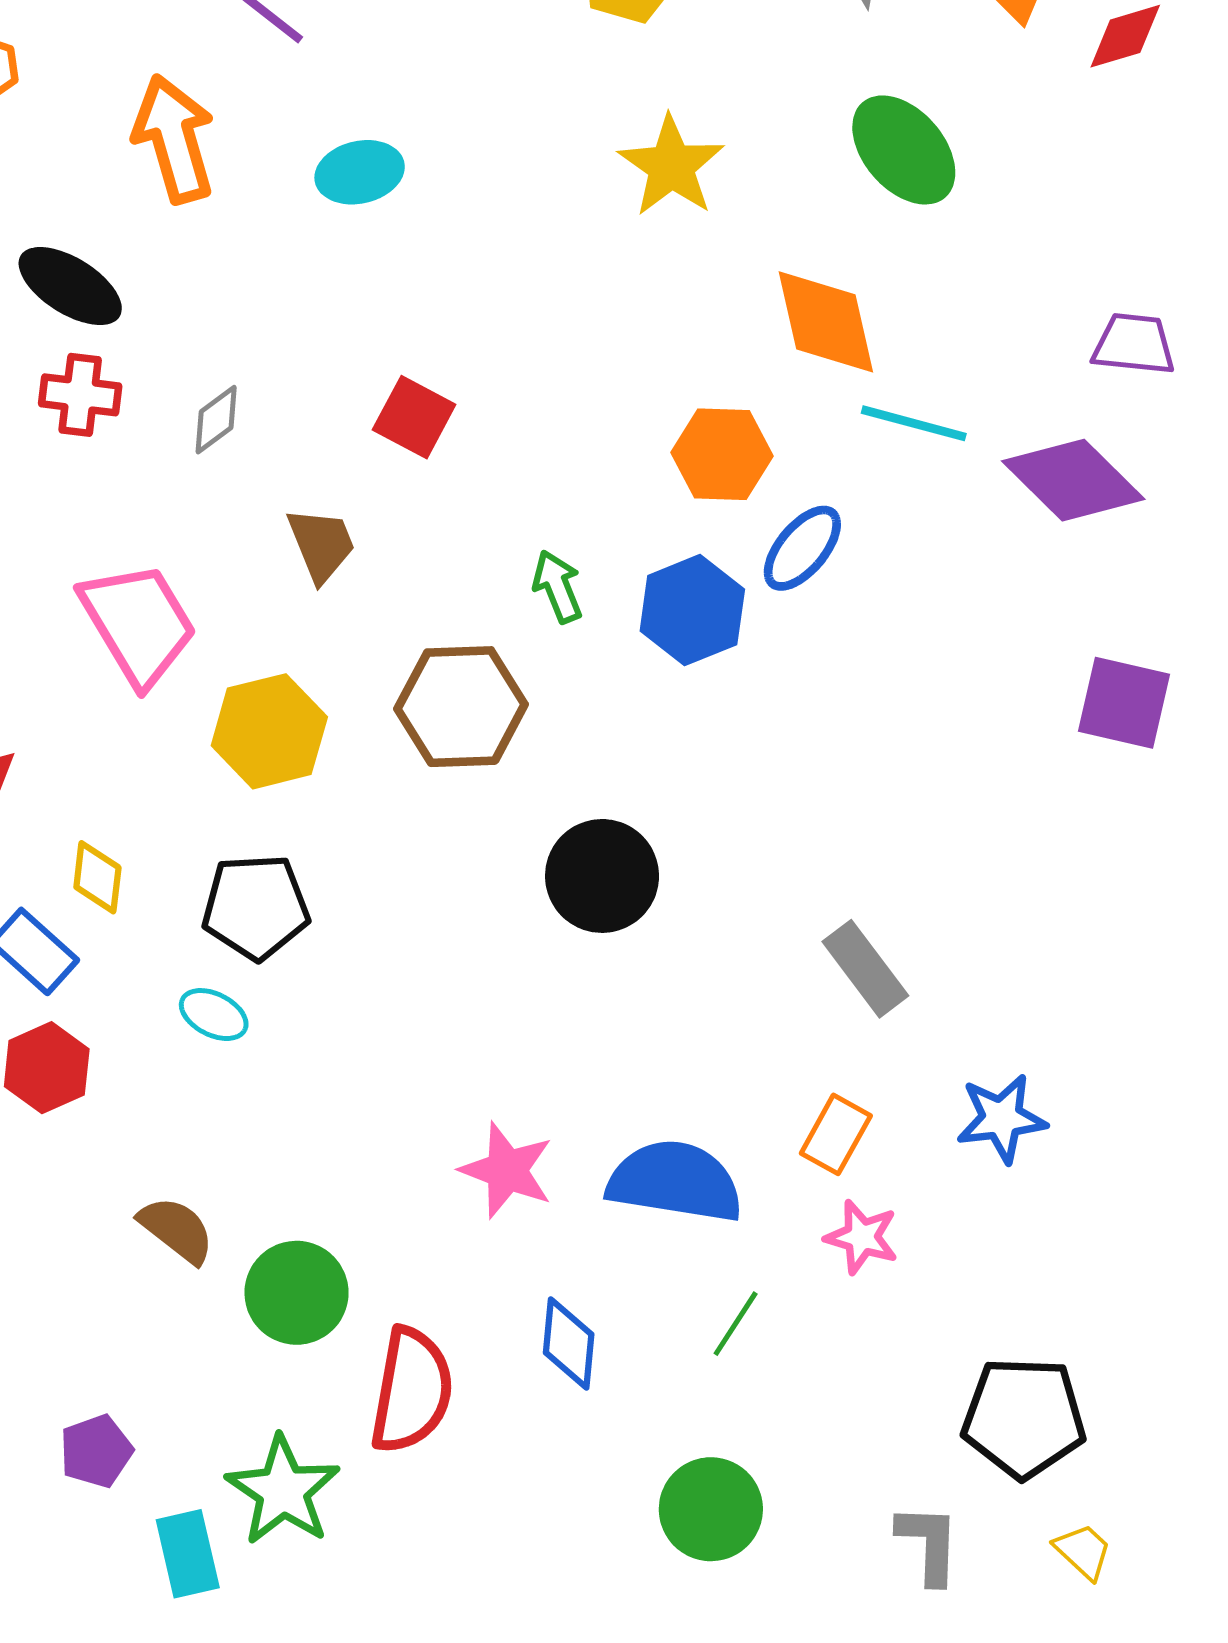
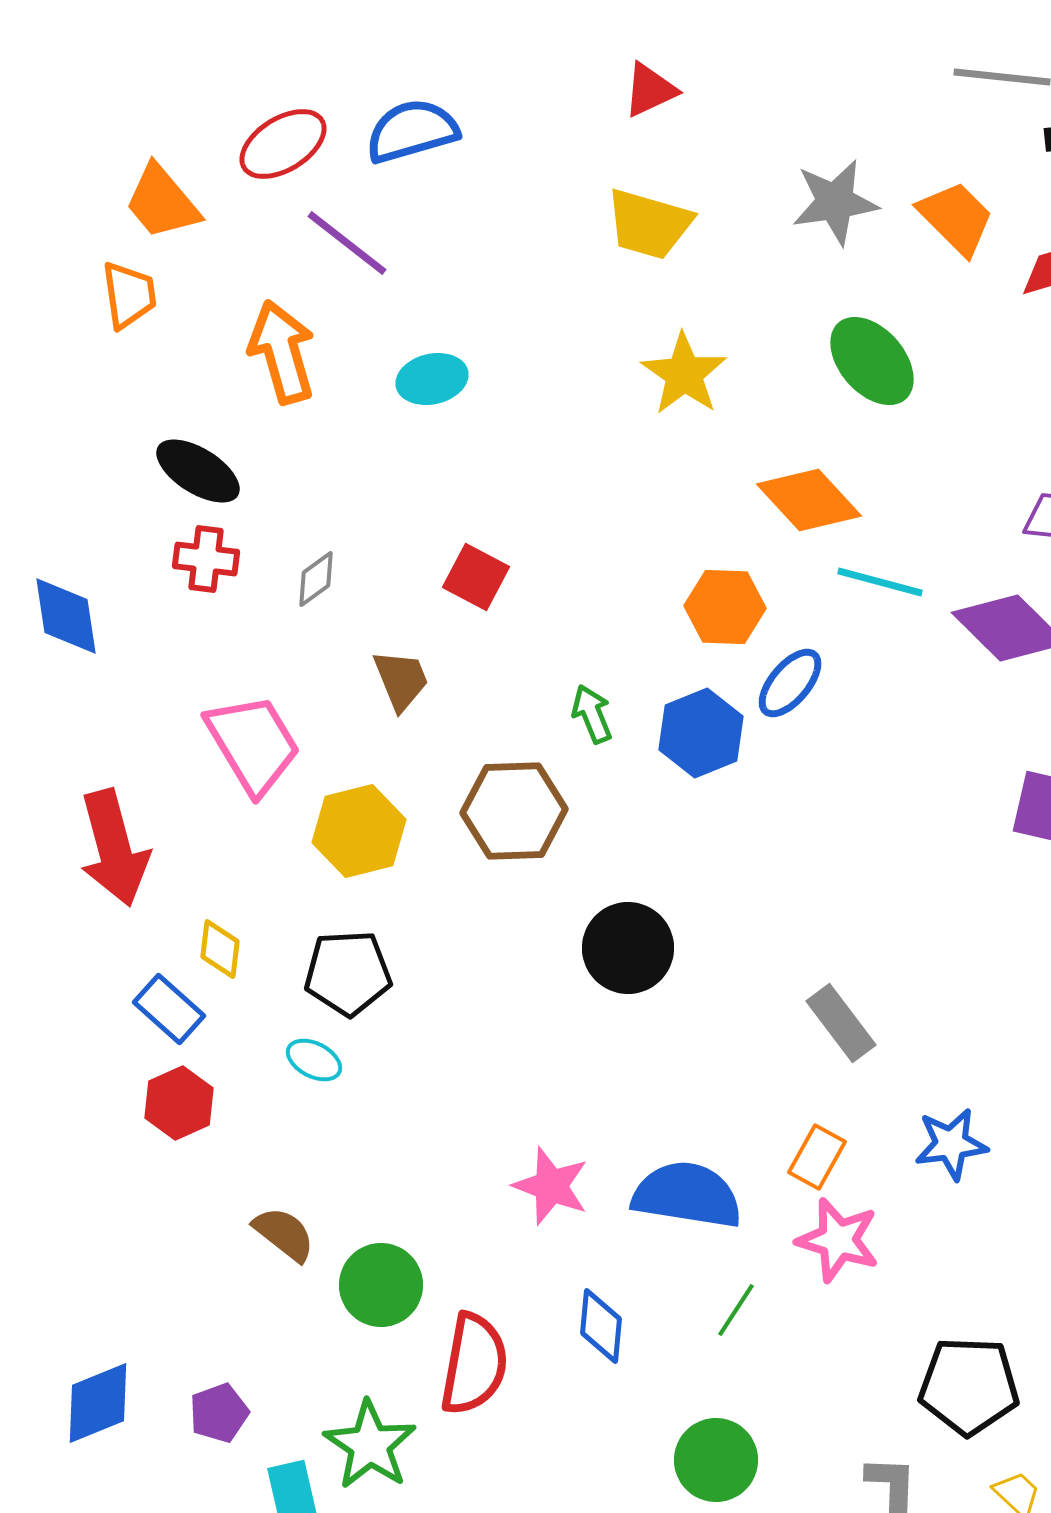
orange diamond: (826, 322) -> (809, 500), turned -30
pink star: (862, 1237) -> (838, 1240), size x1.4

